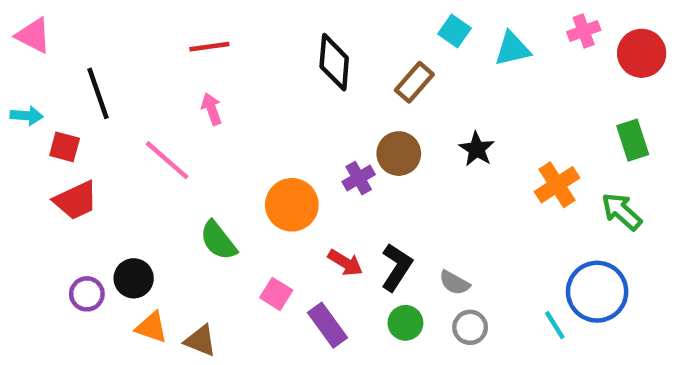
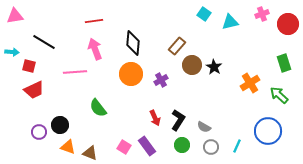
pink triangle: (33, 35) -> (15, 16), turned -36
black diamond: (334, 62) -> (133, 43), moved
brown rectangle: (414, 82) -> (177, 46), moved
black line: (98, 93) -> (44, 42), turned -40
pink arrow: (212, 109) -> (95, 49), size x1.5
brown circle: (399, 154) -> (192, 65), moved
pink line: (167, 160) -> (75, 72), turned -45
orange circle: (292, 205) -> (131, 74), moved
red arrow: (345, 263) -> (155, 118), turned 35
pink square: (276, 294) -> (124, 147), moved
cyan line: (555, 325) -> (237, 146), moved, turned 56

